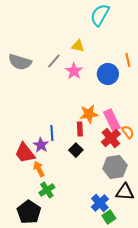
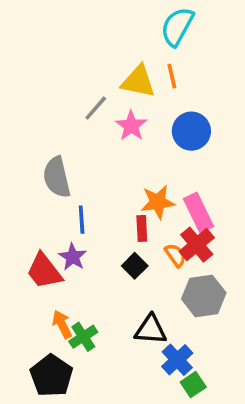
yellow triangle: (78, 46) -> (138, 81), size x1.5
orange line: (128, 60) -> (172, 76), moved
gray semicircle: (20, 62) -> (57, 177), moved, turned 60
orange semicircle: (128, 132) -> (175, 255), moved
blue line: (52, 133) -> (82, 220), moved
orange arrow: (39, 169) -> (62, 324), moved
black triangle: (125, 192) -> (151, 330), moved

